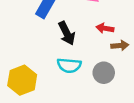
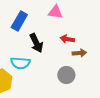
cyan semicircle: (69, 65) -> (20, 63), moved

